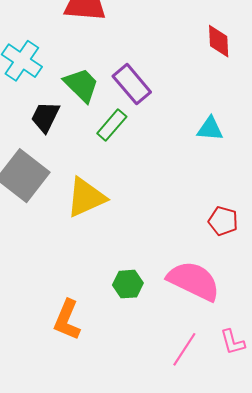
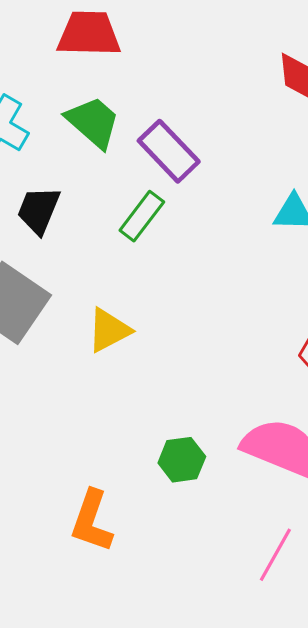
green trapezoid: (81, 85) -> (93, 122), moved
yellow triangle: (86, 197) -> (109, 330), size x0.7

